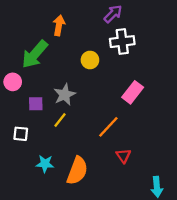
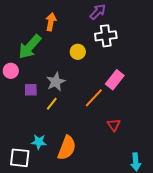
orange line: (108, 127) -> (94, 98), moved
white square: (21, 134) -> (20, 158), moved, size x1.5
red triangle: (123, 156) -> (114, 125), moved

